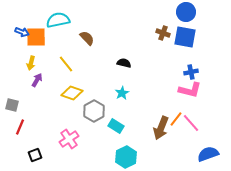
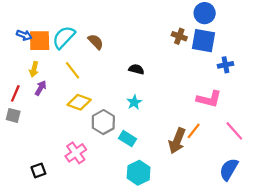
cyan semicircle: (58, 20) -> (64, 37), moved, turned -35
blue cross: (191, 72) -> (225, 65), moved
pink line: (191, 123) -> (234, 131), moved
red line: (20, 127) -> (15, 93), moved
blue semicircle: (208, 154) -> (229, 169), turned -40

